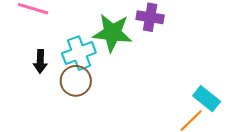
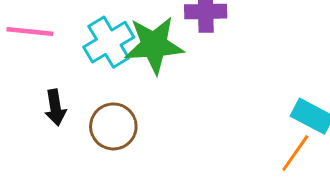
cyan cross: (79, 53) -> (109, 42), moved

